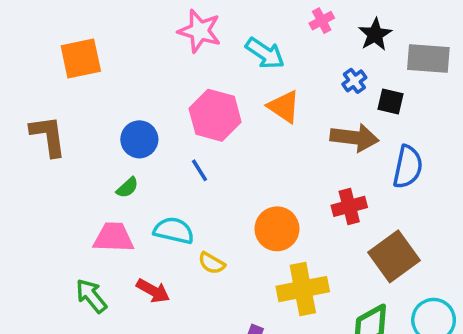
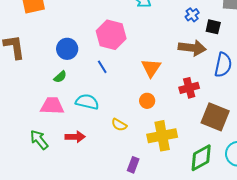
orange triangle: (284, 107) -> (151, 68), moved, turned 30
orange circle: (277, 229) -> (147, 101), size x0.6
brown square: (394, 256) -> (215, 117), turned -32
yellow semicircle: (212, 263) -> (119, 125), moved
red arrow: (153, 291) -> (75, 137), turned -30

